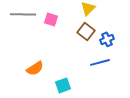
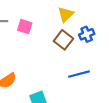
blue cross: (107, 39) -> (87, 34), moved

